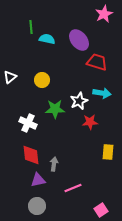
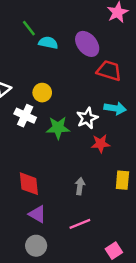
green line: (31, 27) -> (29, 28), turned -32
white cross: (28, 123) -> (25, 116), moved
gray arrow: (54, 164) -> (80, 186), moved
purple triangle: (38, 180) -> (37, 214), turned 42

